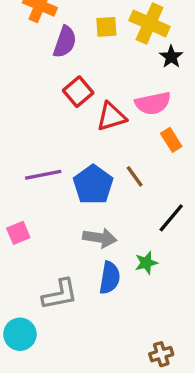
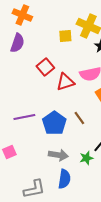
yellow square: (106, 27) -> (65, 36), moved
purple semicircle: (65, 42) -> (17, 43), moved
green star: (146, 263) -> (86, 158), moved

